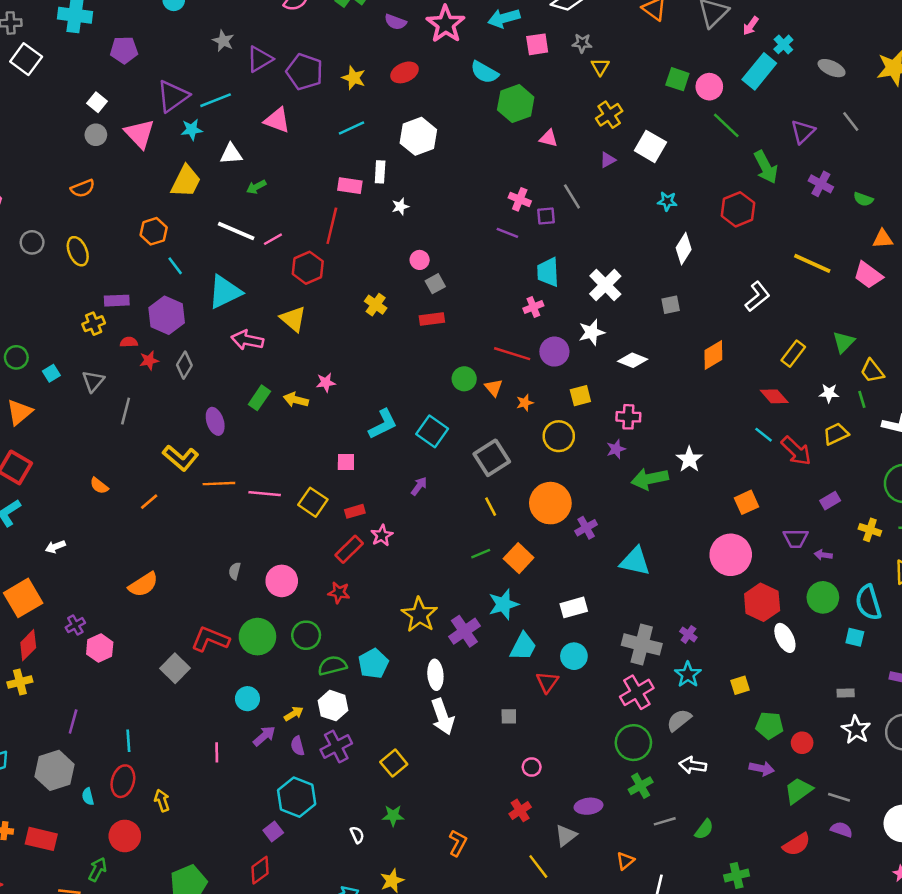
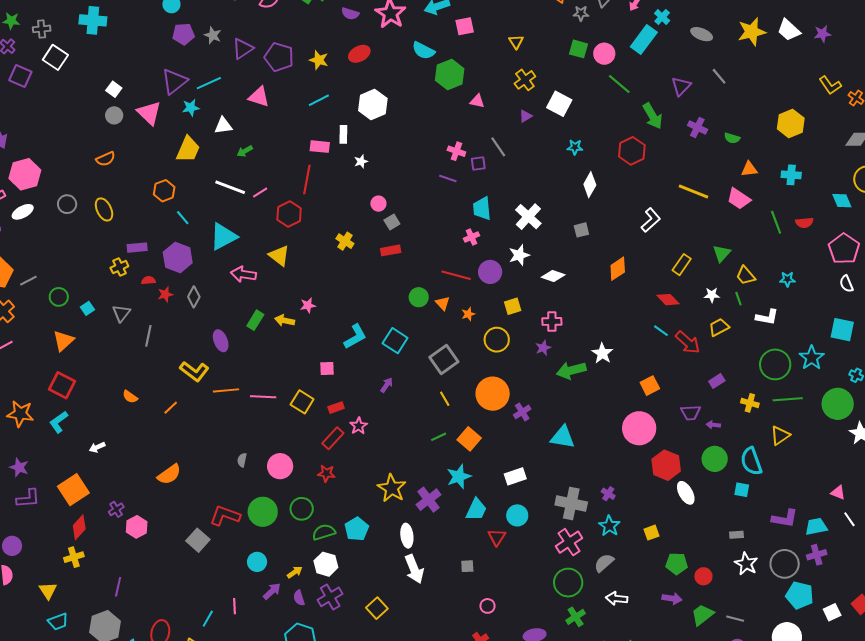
gray star: (582, 43) -> (581, 13), moved
purple pentagon: (124, 50) -> (183, 34), moved
cyan line: (128, 741) -> (208, 619), moved, turned 36

